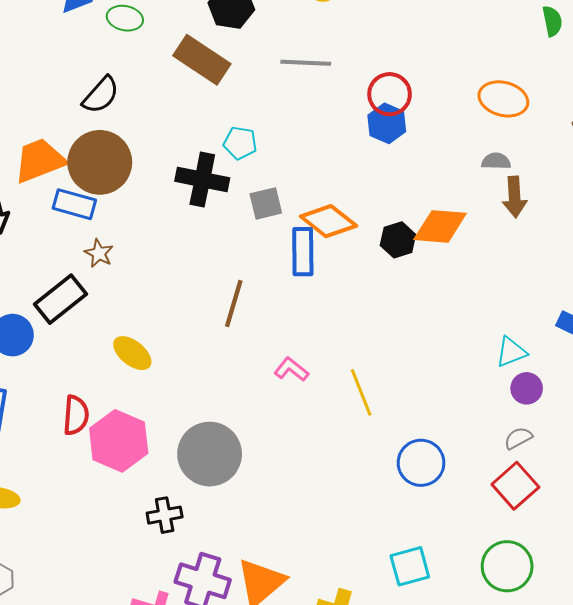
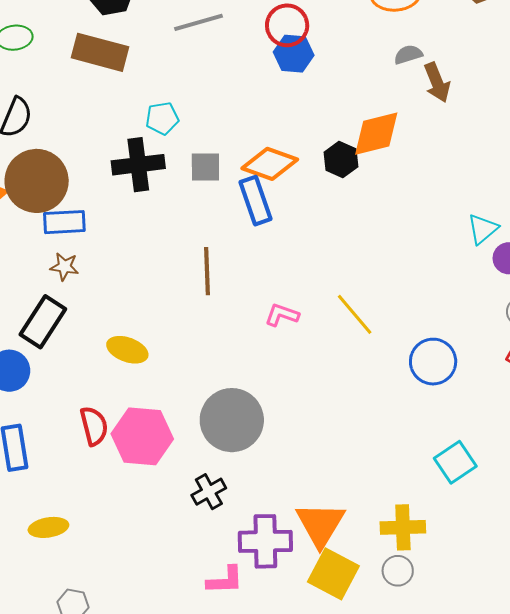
gray square: (266, 203) -> (205, 167), turned 32
blue rectangle: (74, 204) -> (64, 222), moved

